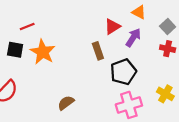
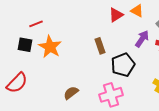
red triangle: (112, 27) -> (116, 15), moved
purple arrow: (133, 38) -> (142, 39), moved
pink cross: (129, 105) -> (111, 95), moved

